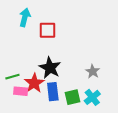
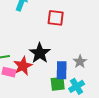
red square: (47, 30) -> (56, 18), moved
blue rectangle: (53, 92) -> (62, 70), moved

